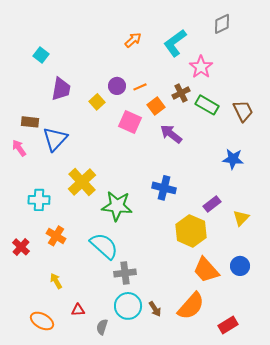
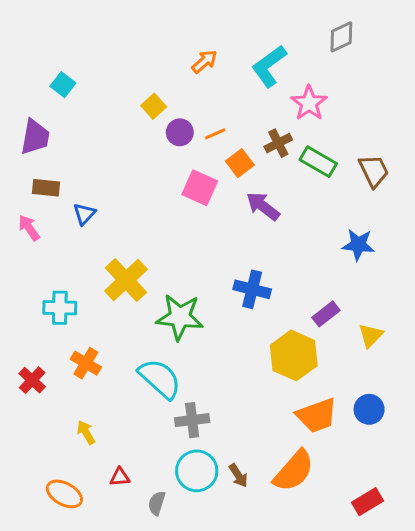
purple trapezoid: (61, 89) -> (35, 137), moved
yellow square: (97, 102) -> (154, 106), moved
blue triangle: (55, 139) -> (84, 214), size x0.6
orange trapezoid: (206, 270) -> (317, 415), turned -68
red rectangle: (228, 325) -> (368, 502), moved

